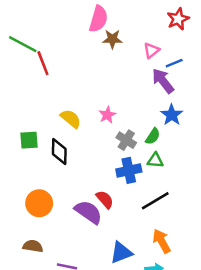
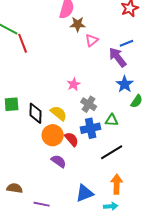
pink triangle: (151, 50) -> (92, 40), moved
yellow semicircle: (71, 119) -> (59, 113), moved
green semicircle: (153, 136) -> (137, 101), moved
red semicircle: (105, 199) -> (72, 139), moved
orange circle: (39, 203) -> (53, 135), moved
purple semicircle: (88, 212) -> (59, 161), size x0.7
orange arrow: (162, 241) -> (117, 184), turned 30

